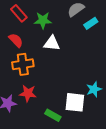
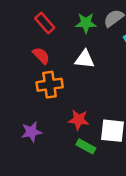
green star: (43, 20) -> (86, 23), moved
red star: (28, 93) -> (79, 120), moved

